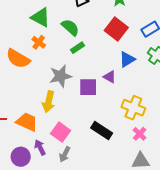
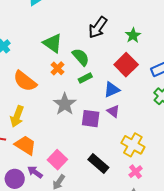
orange cross: (39, 42) -> (58, 68), moved
blue triangle: (127, 59) -> (112, 90), moved
gray star: (61, 76) -> (65, 104), turned -30
yellow arrow: (49, 102) -> (17, 116), moved
purple arrow: (40, 147) -> (35, 172), turned -35

